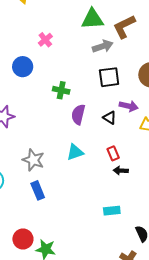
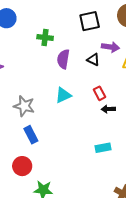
red circle: (23, 239) -> (22, 166), moved

